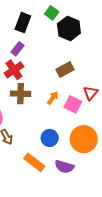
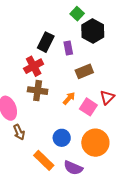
black rectangle: (23, 23) -> (46, 42), moved
purple rectangle: (17, 49) -> (68, 48), moved, turned -56

